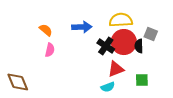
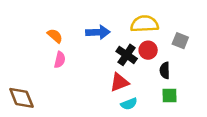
red circle: (124, 42) -> (148, 50), size x0.6
black semicircle: (139, 46) -> (165, 70), moved
red triangle: (116, 69) -> (119, 82), moved

